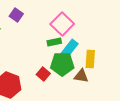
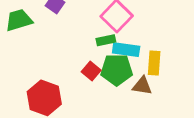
cyan rectangle: (69, 49) -> (126, 50), turned 60
red square: (43, 74) -> (91, 71), moved

